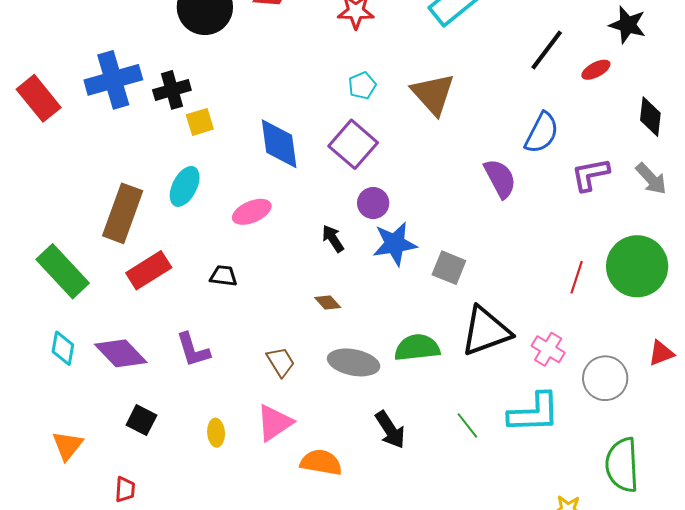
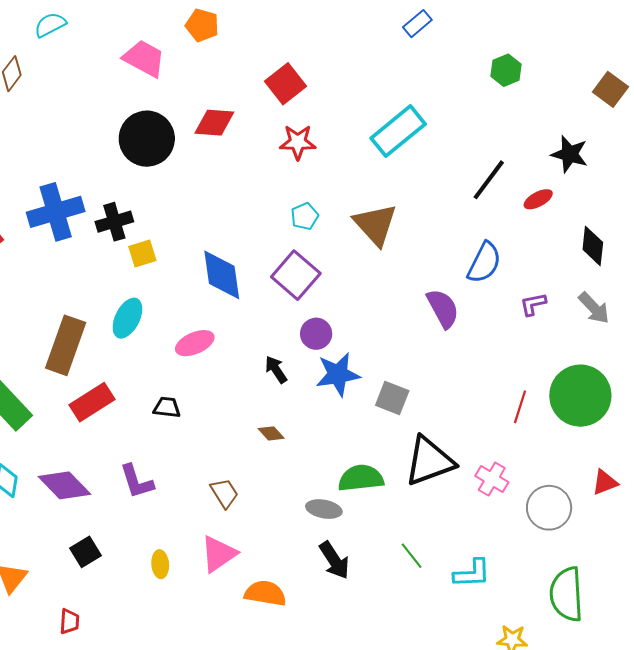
purple L-shape: (590, 175) -> (533, 304), size x0.7
gray ellipse: (354, 362) -> (324, 509), moved, size x0.7
cyan L-shape: (534, 413) -> (472, 573), moved, size x0.7
black square: (141, 420) -> (86, 552), turned 32

